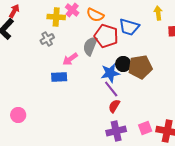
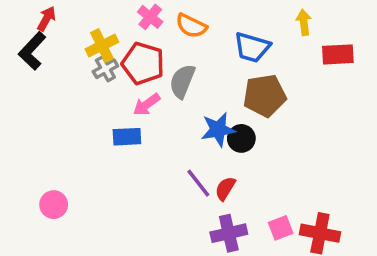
yellow cross: (56, 17) -> (102, 46), moved, turned -30
red pentagon: (106, 36) -> (143, 63), moved
black circle: (123, 64) -> (241, 138), moved
brown pentagon: (140, 67) -> (265, 96), moved
purple line: (111, 89) -> (198, 183), moved

